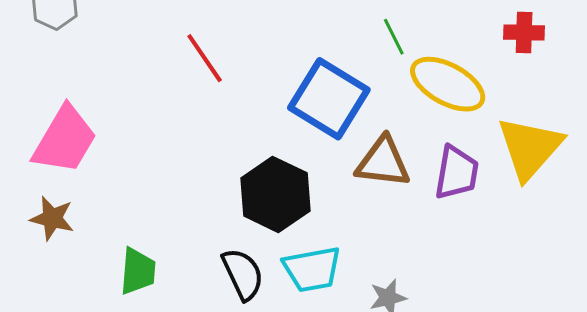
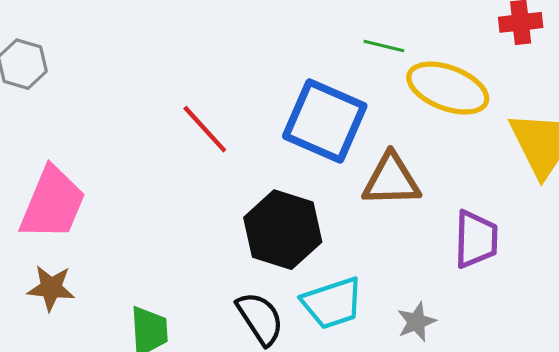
green line: (394, 37) -> (384, 46), turned -42
red line: (205, 58) -> (205, 129), moved
purple trapezoid: (457, 173) -> (476, 239), moved

